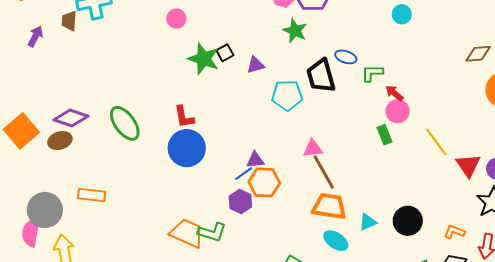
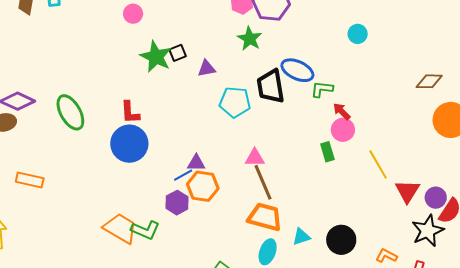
blue ellipse: (346, 57) -> (297, 70), size x1.5
cyan ellipse: (336, 241) -> (268, 252), turned 70

